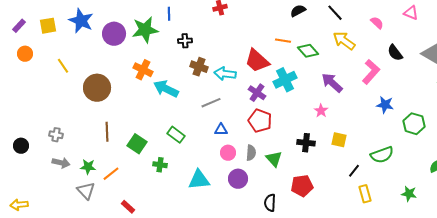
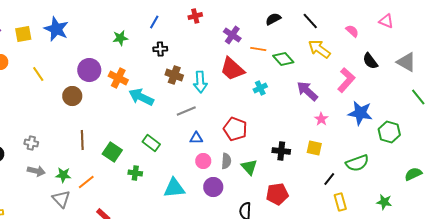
blue line: (169, 14) -> (154, 22), moved, turned 32
green star: (145, 30) -> (120, 38), size x0.6
purple circle: (114, 34) -> (89, 70), moved
cyan arrow: (225, 74) -> (200, 82), turned -100
cyan cross: (285, 80) -> (260, 88), size x0.6
brown circle: (97, 88) -> (72, 96), size x0.7
purple cross: (257, 93) -> (232, 35), moved
blue star: (385, 105) -> (360, 113), size x1.4
pink star: (321, 111) -> (321, 119), moved

